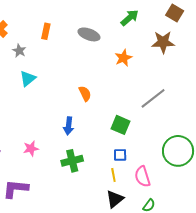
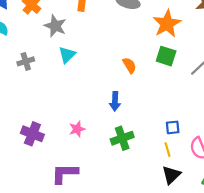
gray star: (19, 51) -> (55, 26), size x1.5
orange star: (123, 58) -> (167, 24), size x1.5
green square: (121, 125) -> (166, 56), moved

